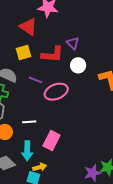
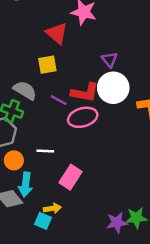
red L-shape: (52, 55) -> (85, 93), moved
white circle: (78, 65) -> (113, 88), size x1.6
cyan arrow: (27, 151) -> (26, 185), moved

